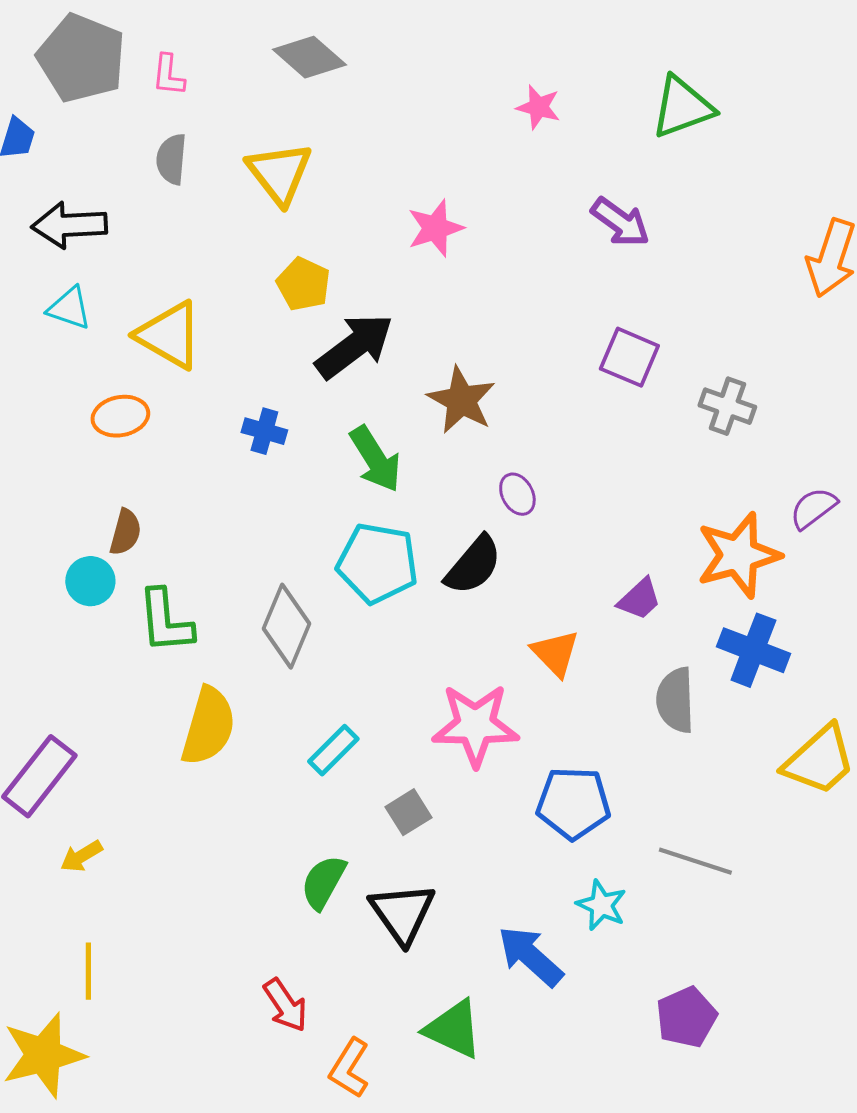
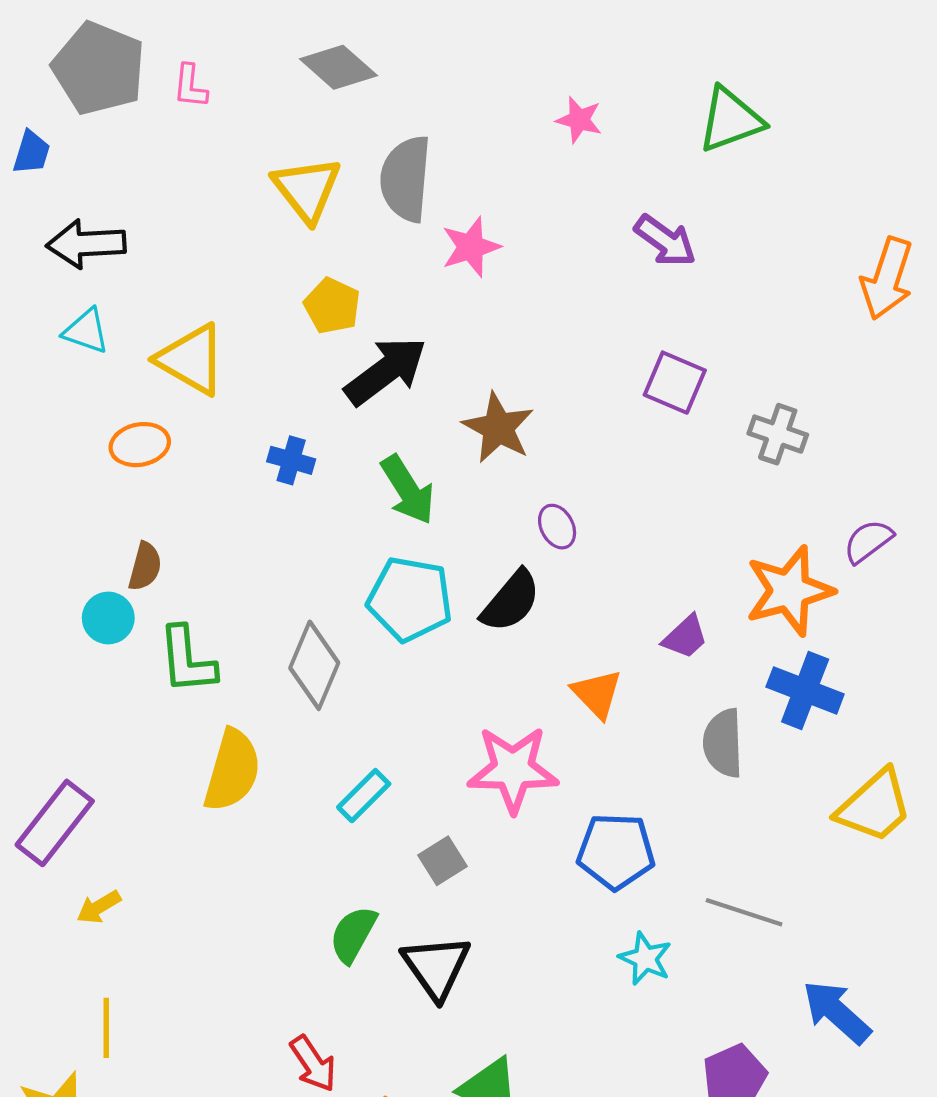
gray semicircle: (171, 159) -> (406, 179), moved, size x1.6
blue arrow: (530, 956) -> (837, 1012), moved

